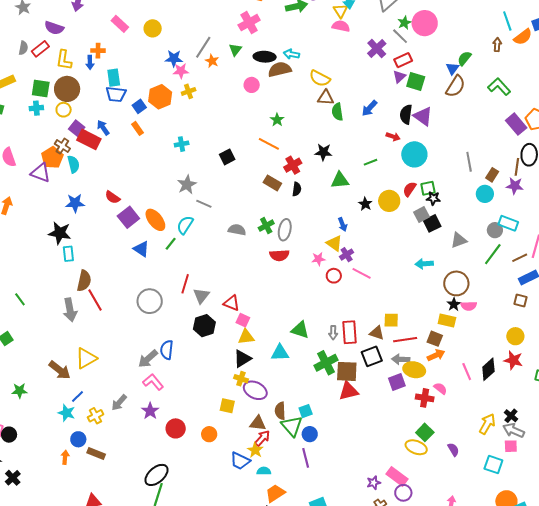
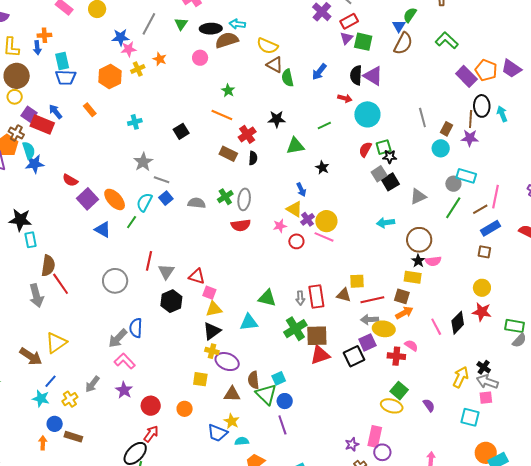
orange star: (212, 61) -> (160, 59), moved
brown triangle: (326, 98) -> (275, 65), turned 30
blue square: (139, 106) -> (166, 198), moved
yellow circle: (389, 201) -> (326, 221), moved
blue star: (75, 203) -> (35, 164), moved
black square: (372, 356) -> (354, 356), moved
red arrow: (262, 438) -> (151, 434), moved
pink rectangle: (397, 476) -> (375, 436), turned 70

